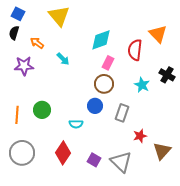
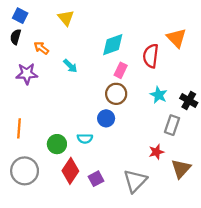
yellow triangle: (59, 16) -> (66, 18), size x0.7
black cross: (167, 75) -> (189, 101), moved
green circle: (42, 110) -> (57, 144), moved
gray rectangle: (122, 113) -> (172, 125), moved
purple square: (94, 160) -> (96, 179), moved, turned 32
gray triangle: (121, 162) -> (135, 181), turned 30

